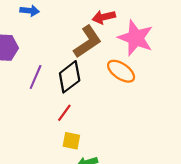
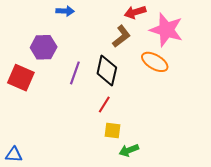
brown L-shape: (88, 42) -> (121, 36), size x0.7
black diamond: (70, 77) -> (107, 71), turned -36

